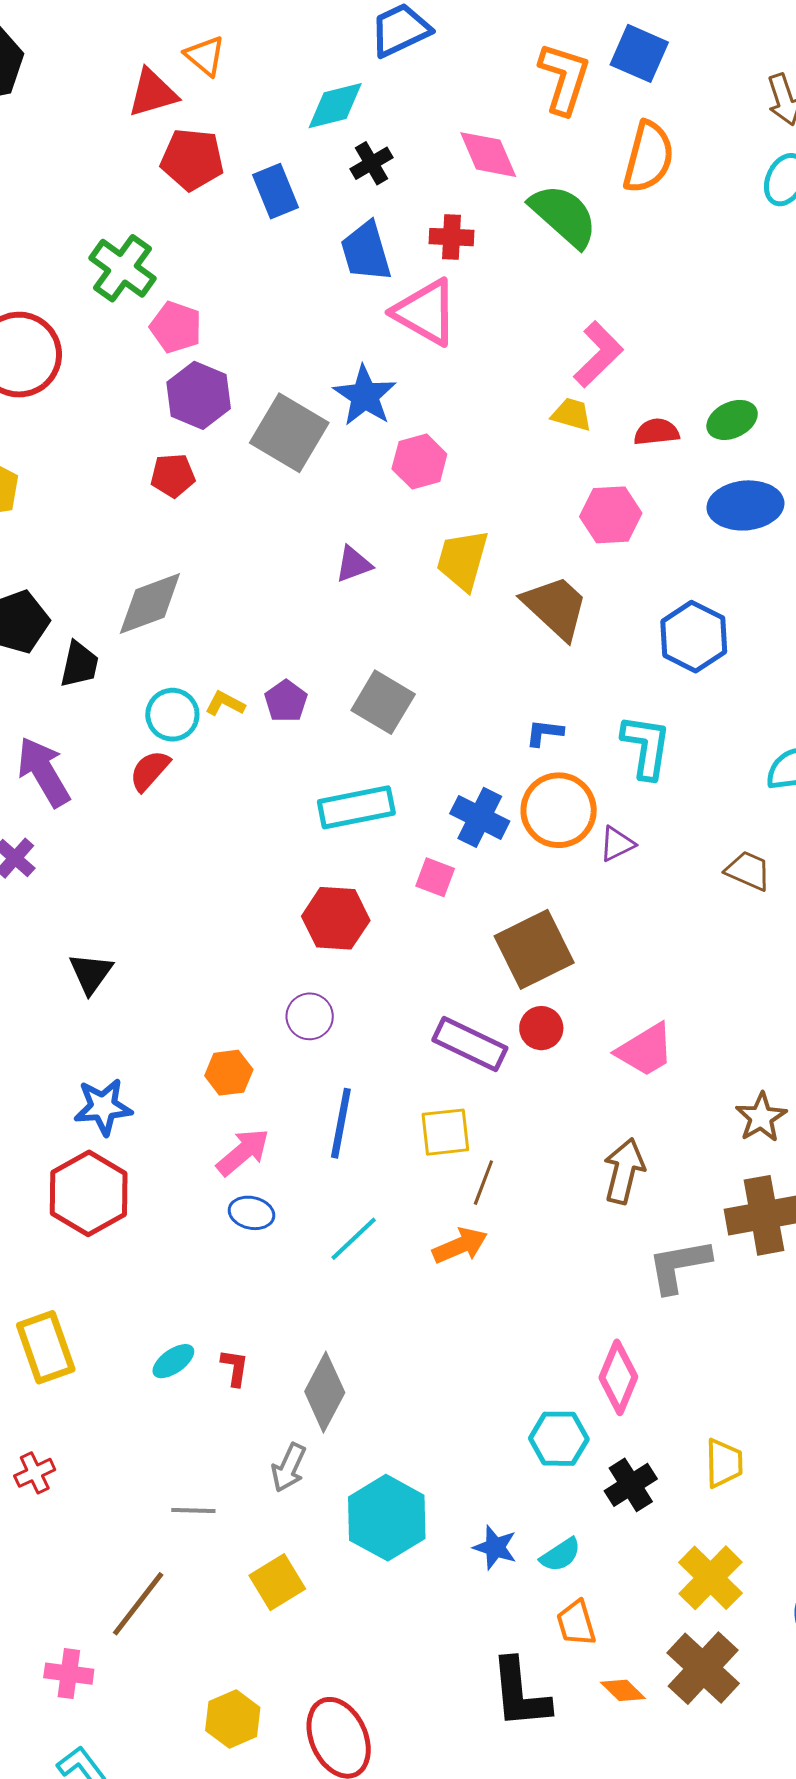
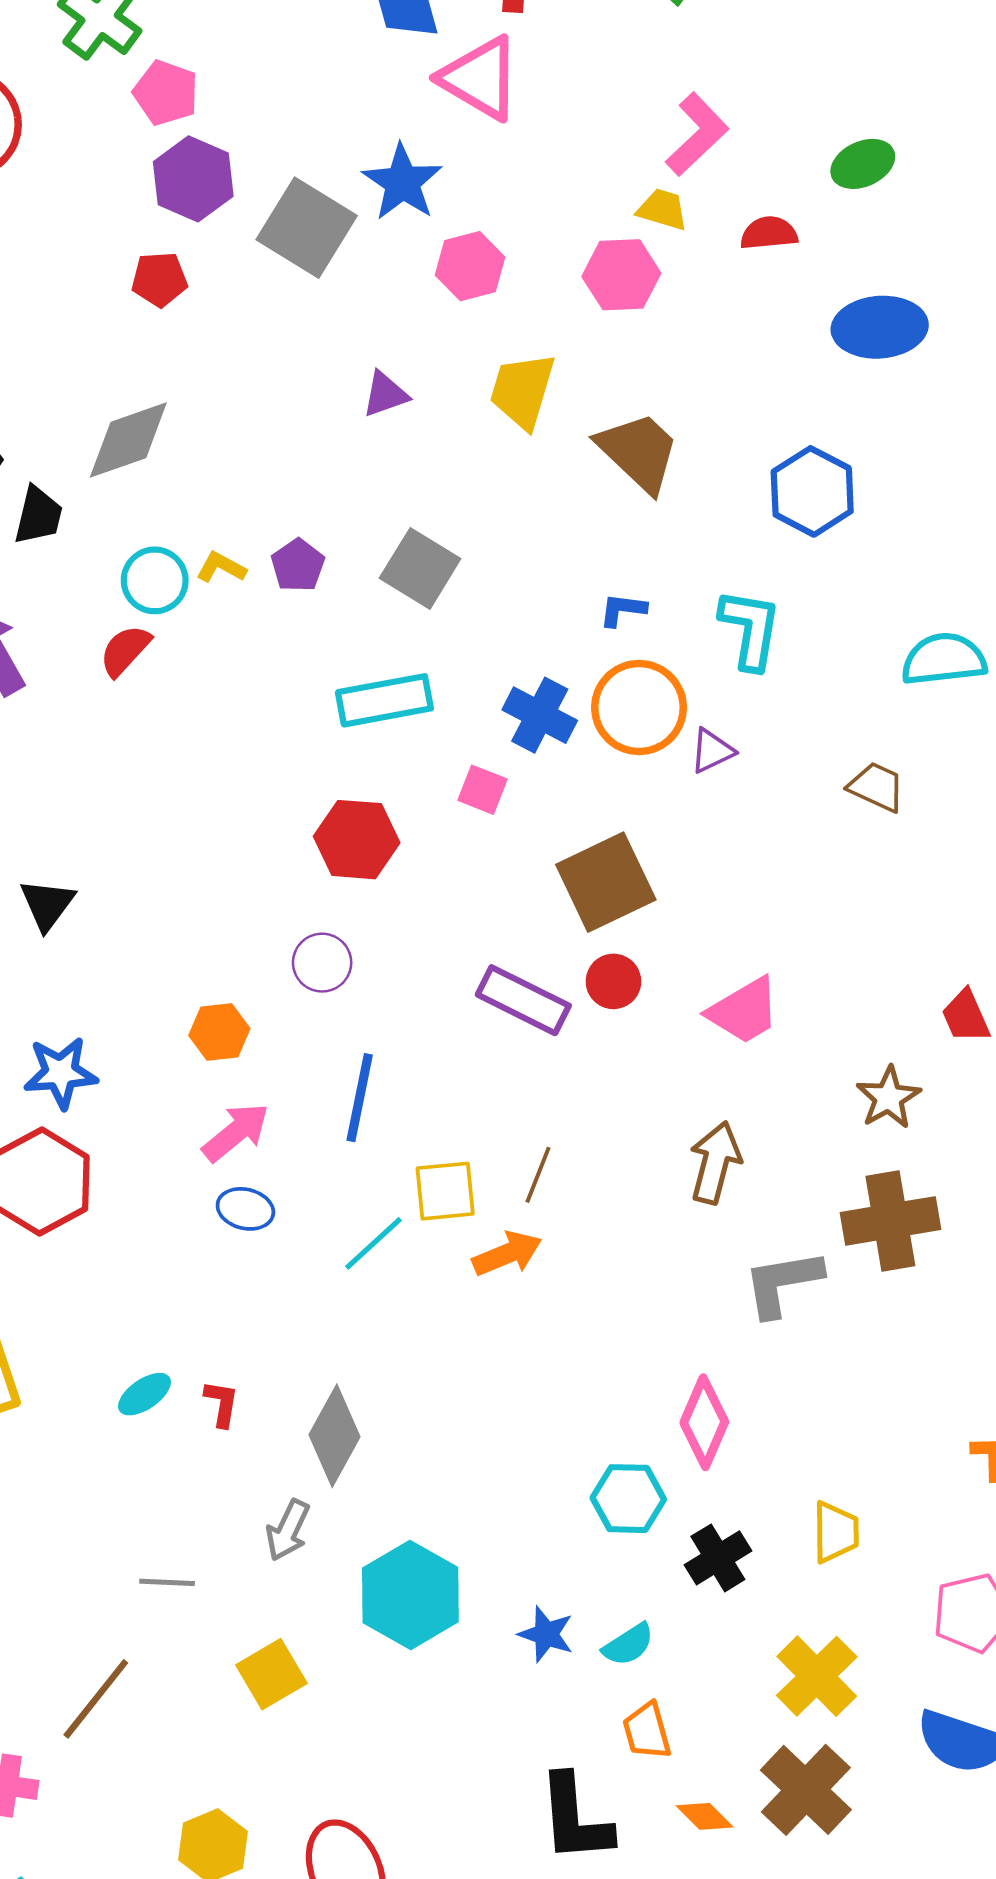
green ellipse: (732, 420) -> (863, 164), moved
pink hexagon: (611, 515) -> (621, 275), moved
yellow square: (445, 1132) -> (445, 1191), moved

